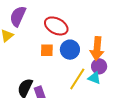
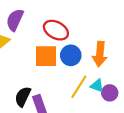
orange square: (47, 50) -> (46, 56), size x1.6
purple circle: (99, 66) -> (110, 93), moved

